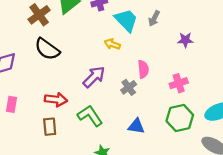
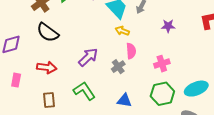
yellow arrow: (112, 44) -> (122, 31), moved
red arrow: (56, 100) -> (47, 67), moved

